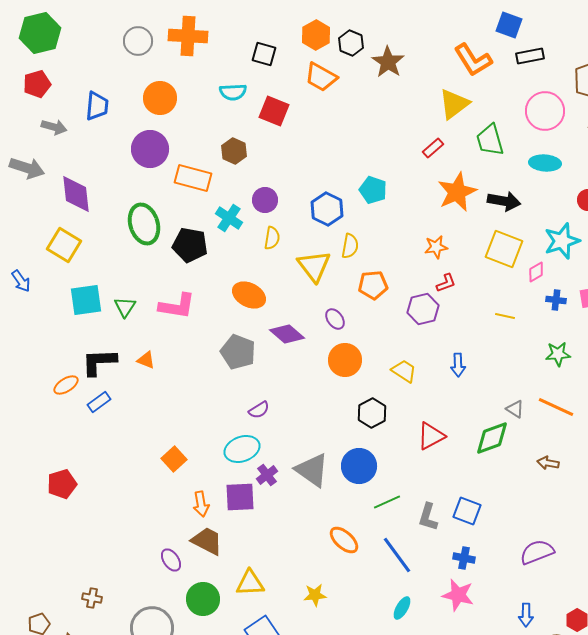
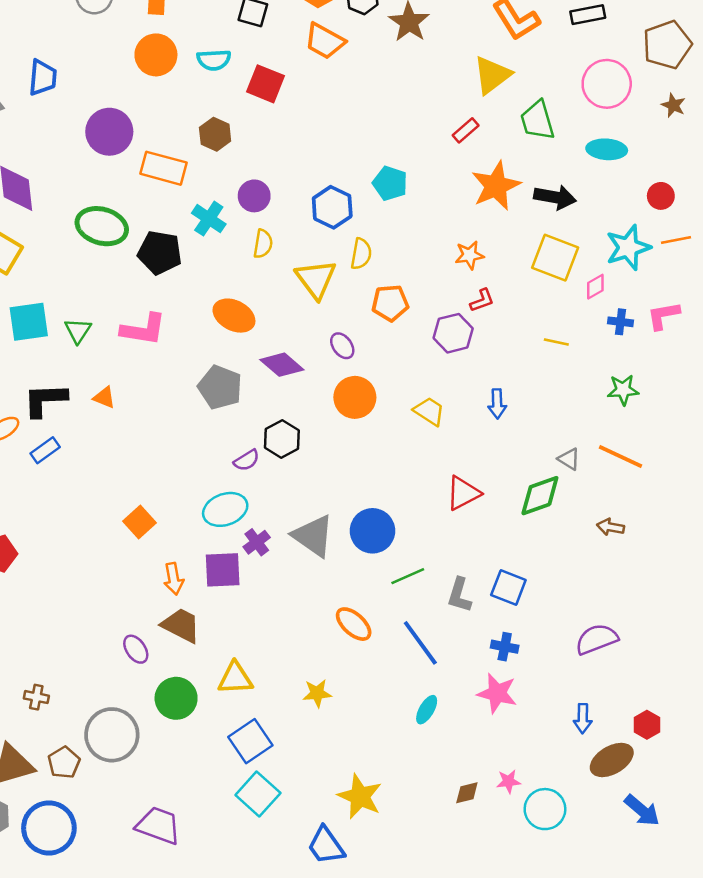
orange circle: (160, 98) -> (156, 55), moved
green ellipse: (144, 224) -> (102, 226), turned -57
black hexagon: (372, 413) -> (282, 439), moved

